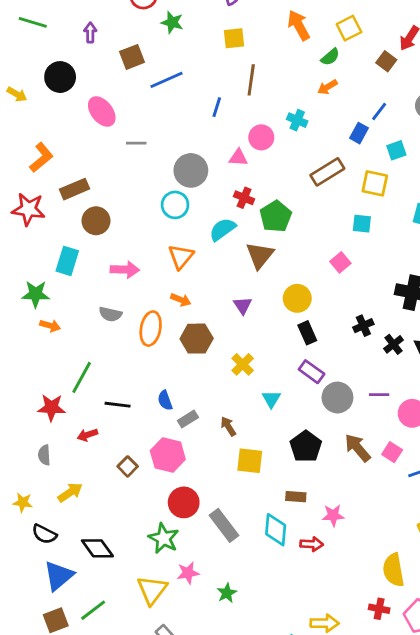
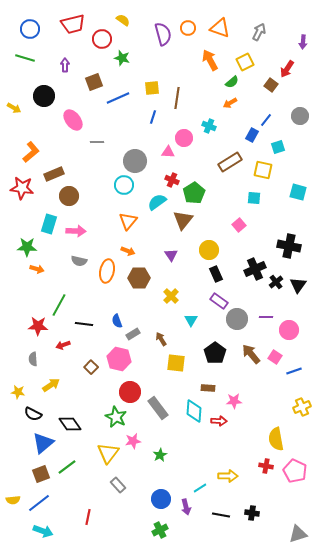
yellow square: (234, 38) -> (152, 88), moved
pink arrow: (125, 270) -> (76, 231), moved
black cross: (363, 326) -> (255, 269), size x1.5

